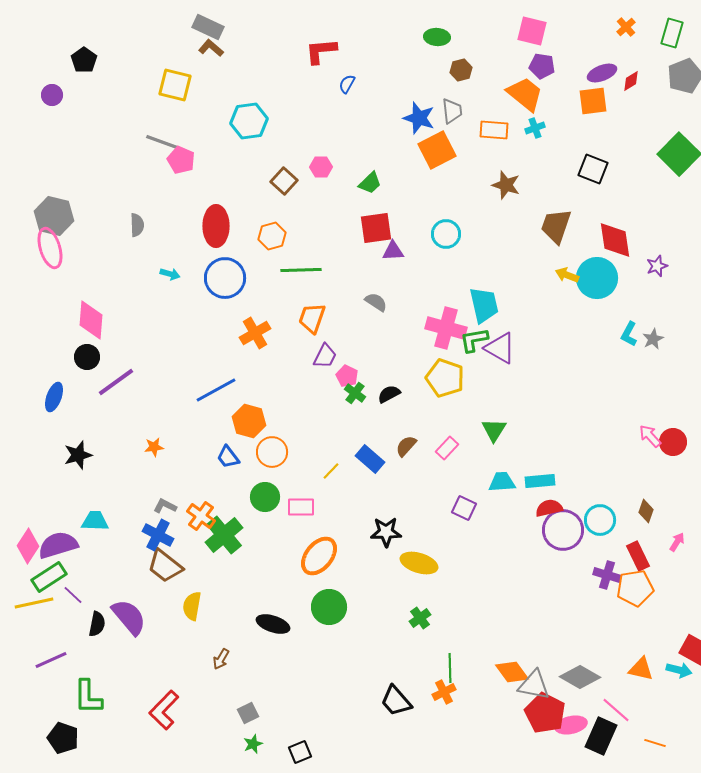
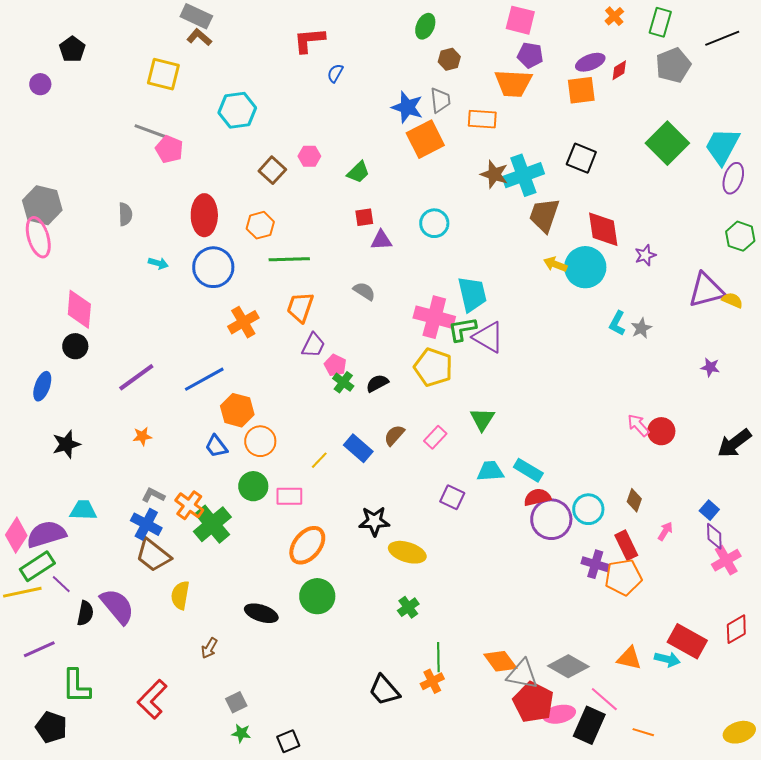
green ellipse: (437, 37) -> (425, 26), turned -70
orange trapezoid: (525, 94) -> (513, 83), turned 144
cyan cross: (535, 128) -> (523, 175), moved, size x2.0
red square: (376, 228) -> (364, 217), size x0.6
purple line: (116, 382) -> (136, 377), moved
cyan rectangle: (540, 481) -> (528, 470), turned 36
green star: (253, 744) -> (241, 733), turned 30

